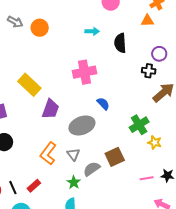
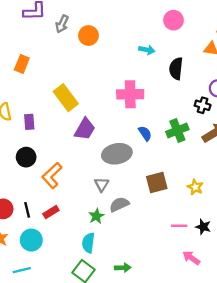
gray arrow: (15, 22) -> (62, 24), turned 77
green cross: (139, 125) -> (177, 131), moved
orange L-shape: (48, 153) -> (52, 175), moved
brown square: (115, 157) -> (157, 183), moved

